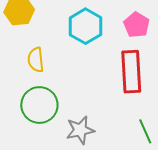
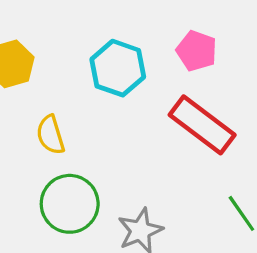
red rectangle: (131, 72) -> (202, 125), turned -39

